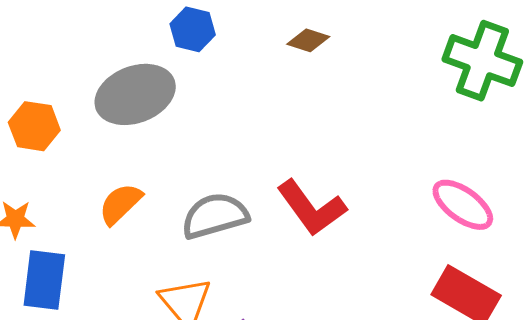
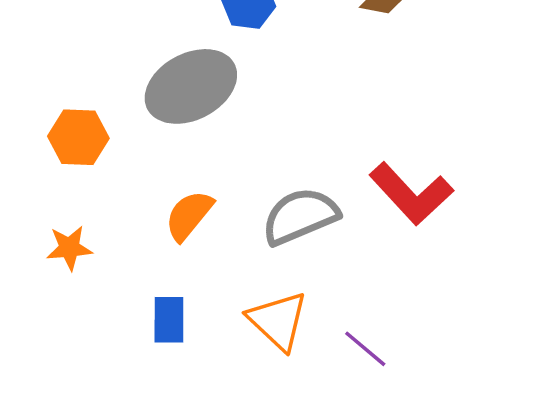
blue rectangle: (44, 280) -> (169, 320), moved, size x0.7

